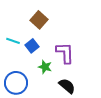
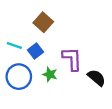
blue circle: (16, 83) -> (19, 77), moved
black semicircle: (67, 86) -> (97, 78), moved

